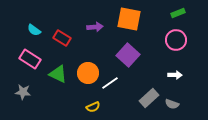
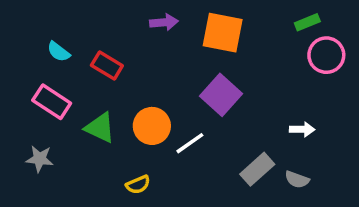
purple arrow: (95, 27) -> (164, 22), moved
pink circle: (176, 40) -> (326, 55), moved
yellow semicircle: (93, 107) -> (138, 185), moved

